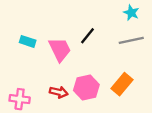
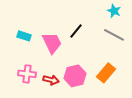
gray line: (131, 40) -> (114, 35), turned 40
pink cross: (20, 99) -> (27, 74), moved

